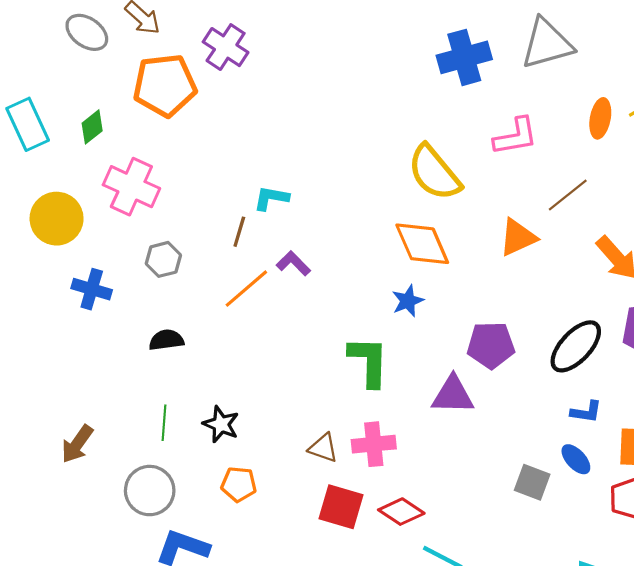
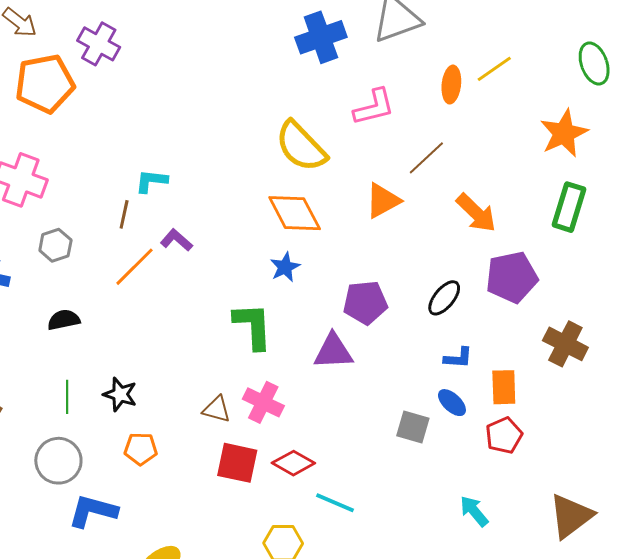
black ellipse: (576, 346) -> (444, 298), size x0.7
pink cross: (374, 444) -> (263, 402), turned 36

